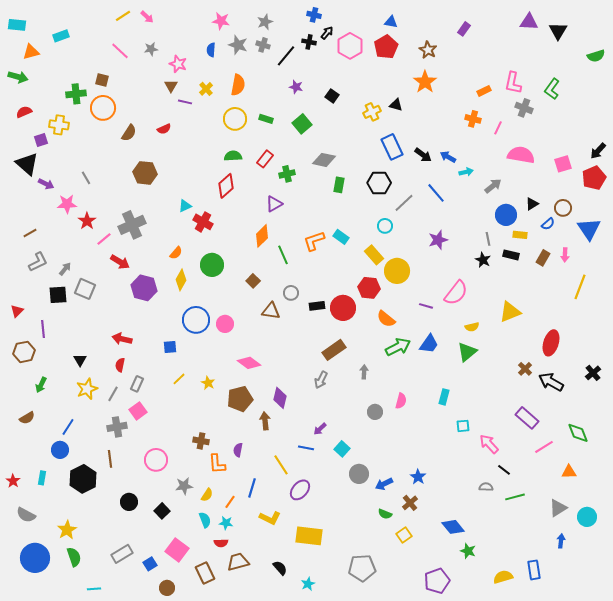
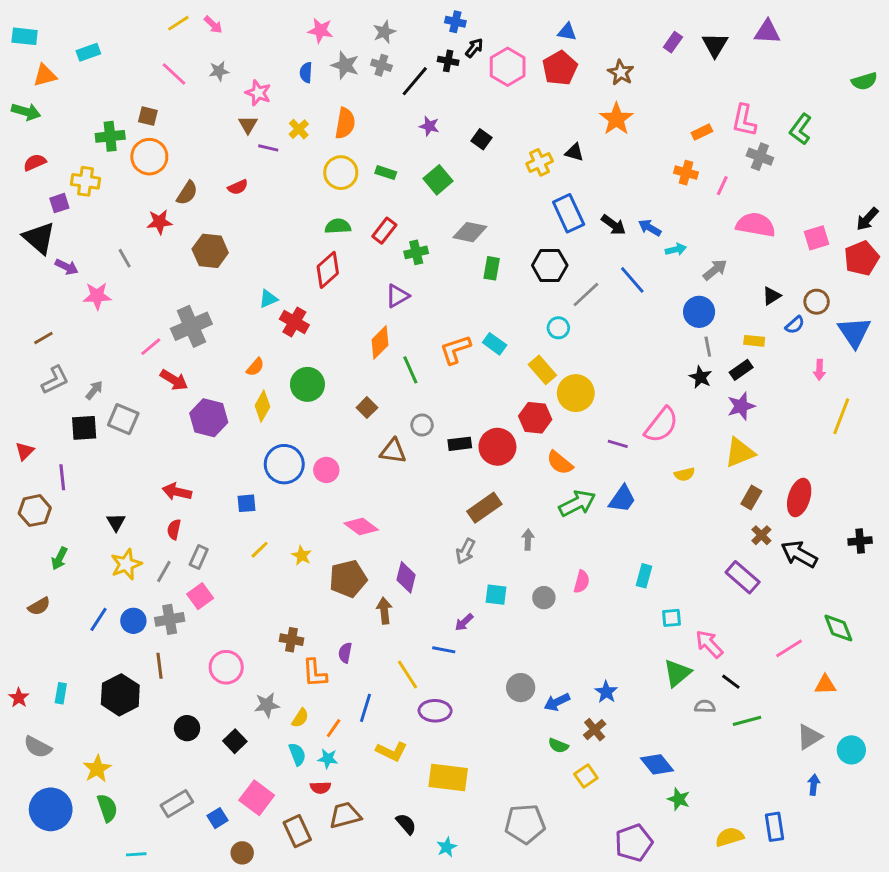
black triangle: (558, 31) -> (715, 45), moved
blue circle: (506, 215) -> (699, 312), moved
red star: (87, 221) -> (159, 222), moved, turned 30
purple star: (438, 240) -> (741, 406), moved
black rectangle: (511, 255) -> (741, 370), turned -49
brown rectangle: (543, 258) -> (751, 498), moved
green triangle: (467, 352) -> (677, 673), moved
black cross: (593, 373) -> (860, 541), turned 35
purple rectangle: (527, 418) -> (743, 577), moved
cyan square: (342, 449) -> (496, 595), moved, turned -35
blue circle: (60, 450) -> (133, 621), moved
purple ellipse: (300, 490) -> (435, 711), turned 50

